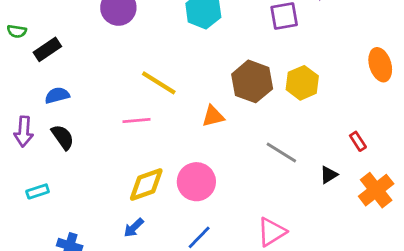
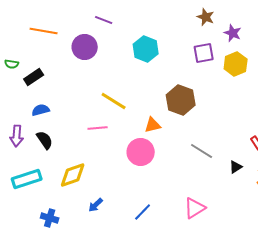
yellow hexagon: (302, 83) -> (236, 64), moved
pink circle: (196, 182) -> (141, 152), moved
yellow diamond: (146, 184) -> (73, 175), moved
cyan rectangle: (38, 191) -> (27, 179), size x1.8

